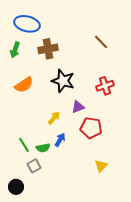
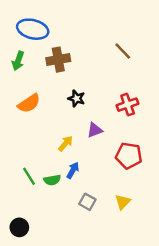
black star: (63, 81) -> (76, 98), size x0.6
red pentagon: (91, 128) -> (129, 156), moved
gray square: (34, 166) -> (87, 202), moved, turned -32

